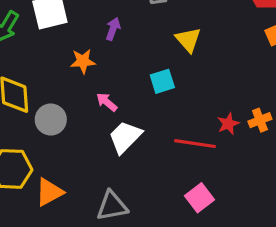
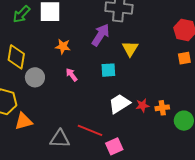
purple arrow: (113, 29) -> (101, 35), moved, size x1.6
white trapezoid: (125, 137) -> (119, 104), moved
red line: (195, 144) -> (90, 130), moved

